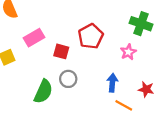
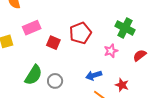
gray circle: (68, 79) -> (55, 81), moved
blue arrow: (112, 83) -> (94, 75), turned -119

